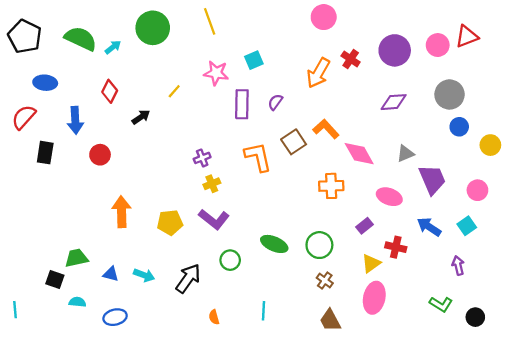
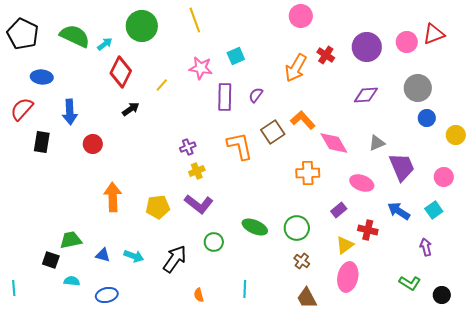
red diamond: (110, 91) -> (121, 72), moved, size x1.4

